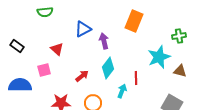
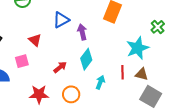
green cross: (179, 36) -> (158, 27), turned -32
brown triangle: (180, 71) -> (142, 74), moved
red line: (136, 78) -> (122, 72), moved

